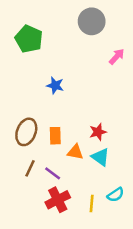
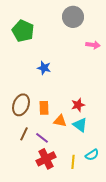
pink arrow: (117, 57) -> (93, 45), turned 56

